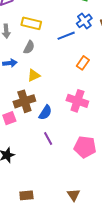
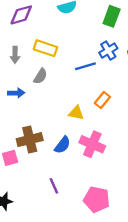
yellow triangle: (34, 75) -> (76, 113), moved, turned 32
blue semicircle: (45, 113) -> (62, 145), moved

